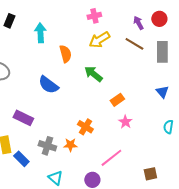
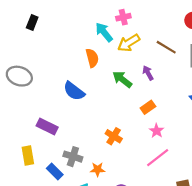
purple arrow: (138, 23) -> (148, 73), moved
cyan arrow: (40, 33) -> (104, 32), moved, turned -36
orange star: (70, 145) -> (98, 169), moved
pink line: (111, 158) -> (158, 158), moved
blue rectangle: (21, 159) -> (55, 172), moved

